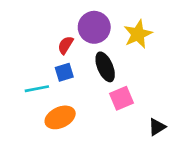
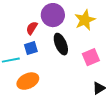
pink square: (122, 98) -> (91, 57), moved

